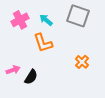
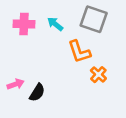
pink cross: (20, 20) -> (24, 24), turned 30
orange L-shape: (43, 43) -> (79, 52), moved

